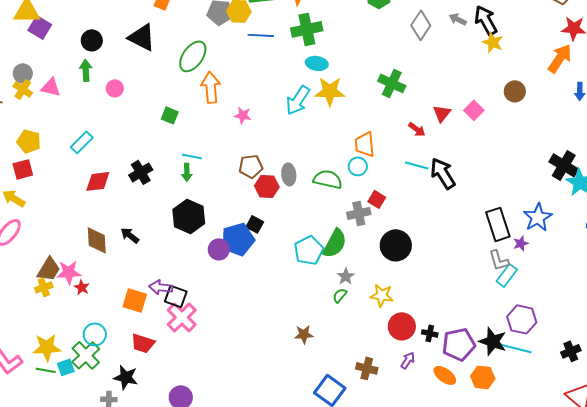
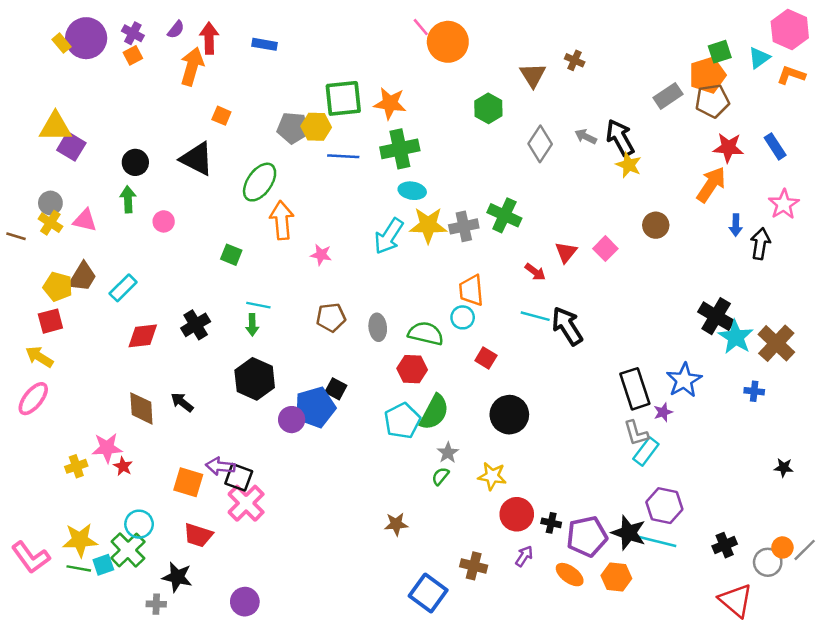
red hexagon: (267, 186) -> (412, 369), moved
gray cross: (359, 213) -> (464, 226), moved
brown trapezoid: (49, 269) -> (82, 277), moved

